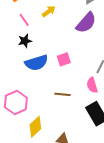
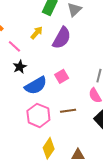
purple semicircle: (86, 23) -> (62, 38), moved
pink hexagon: (16, 102) -> (38, 115), moved

